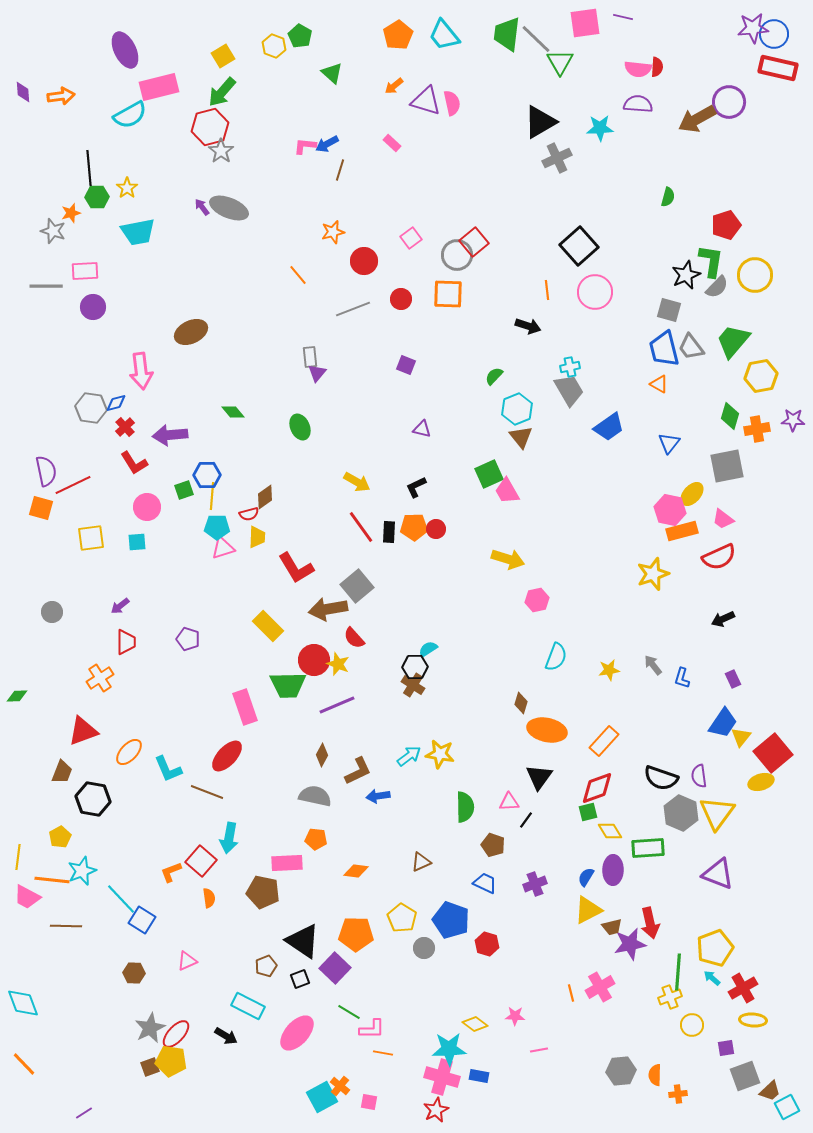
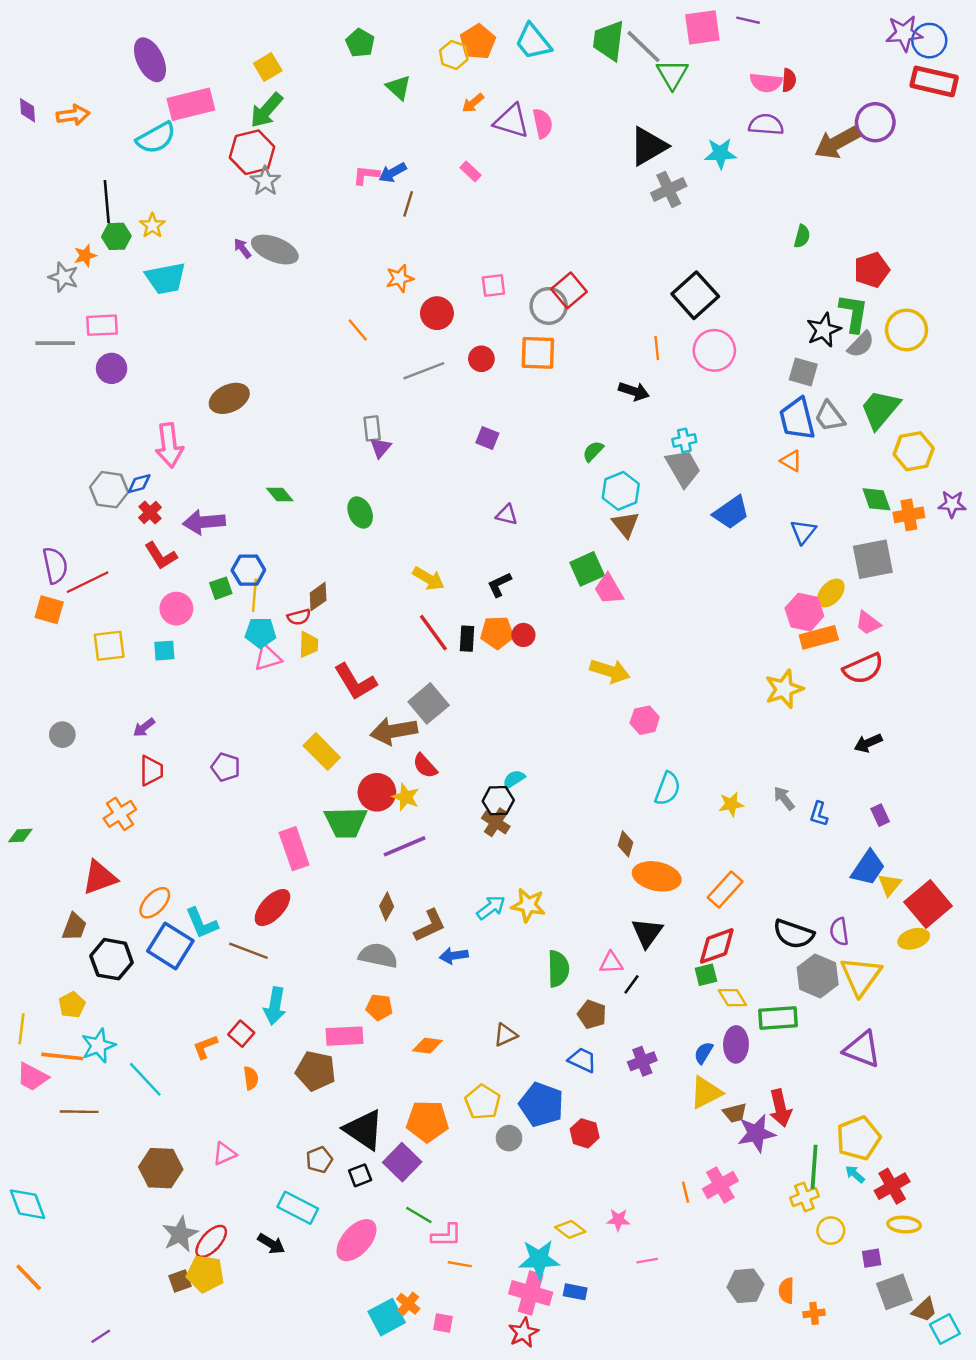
yellow hexagon: (274, 46) -> (454, 55), moved
pink square: (411, 238) -> (493, 286), turned 30
green diamond: (730, 416) -> (876, 499), turned -36
red square: (201, 861) -> (241, 1034), size x0.7
blue square: (142, 920) -> (170, 946), moved, size x1.4
brown hexagon: (134, 973) -> (161, 1168), size x1.6

